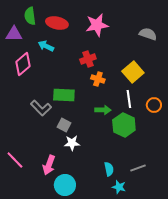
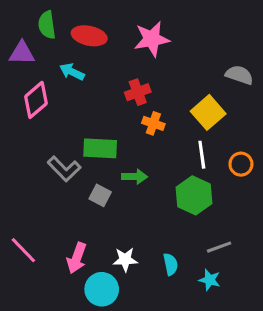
gray semicircle: (148, 34) -> (239, 75), moved
green arrow: (103, 110) -> (135, 177), moved
white star: (72, 143) -> (125, 260), moved
gray line: (138, 168) -> (219, 247), moved
cyan star: (119, 187) -> (210, 280), moved

